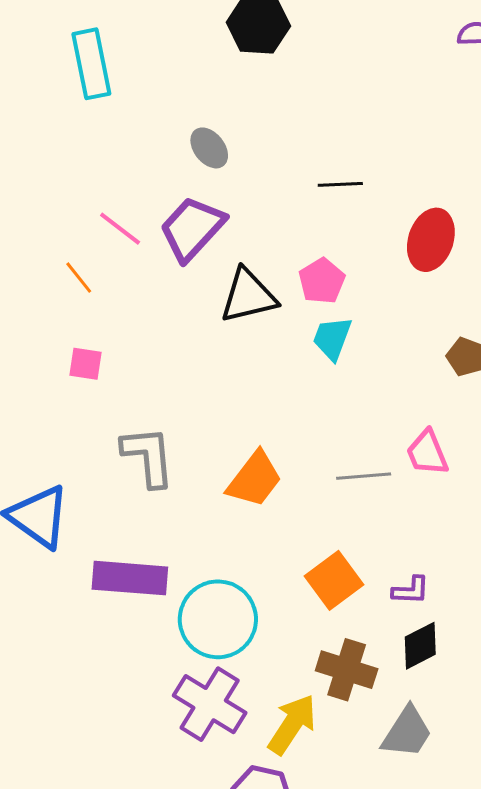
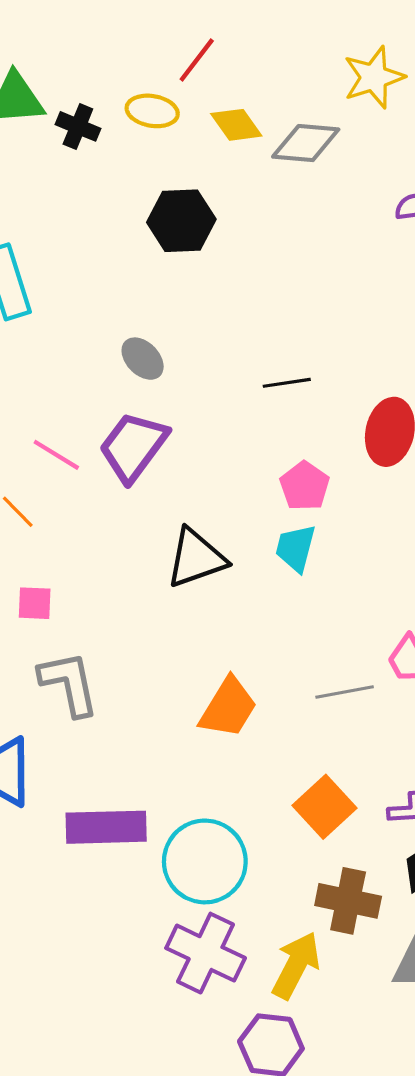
pink pentagon: (322, 281) -> (305, 486), moved
black triangle: (248, 296) -> (196, 558), moved
gray L-shape: (148, 456) -> (69, 683), moved

